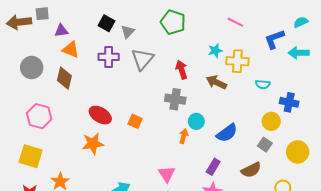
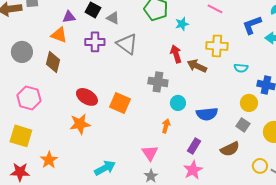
purple triangle: (61, 31) -> (69, 17), moved
gray triangle: (128, 32) -> (113, 18), turned -48
cyan star: (215, 51) -> (182, 24), moved
gray triangle: (142, 59) -> (127, 44), turned -35
red arrow: (182, 70) -> (176, 54), moved
orange square: (135, 121) -> (120, 103), size x1.5
blue semicircle: (227, 133) -> (207, 114), turned 30
orange arrow: (184, 136) -> (166, 126), moved

